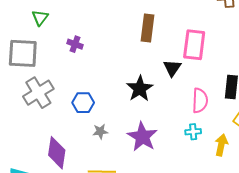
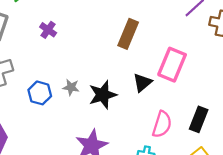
gray star: (100, 131) -> (71, 87), moved

